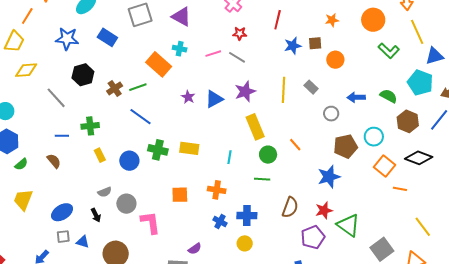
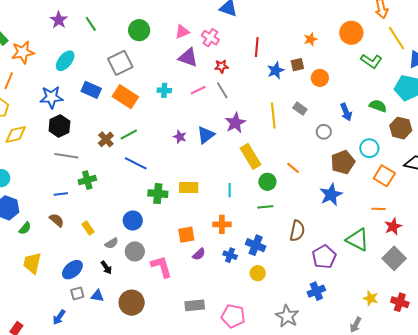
purple triangle: (181, 17) -> (188, 57), moved
gray line: (237, 57) -> (222, 90), turned 36
orange rectangle: (159, 64) -> (125, 97), moved
black hexagon: (83, 75) -> (59, 126), moved
blue arrow: (356, 97) -> (346, 112), turned -102
gray line: (56, 98) -> (66, 156), moved, turned -30
yellow rectangle: (100, 155) -> (88, 228), moved
blue circle: (129, 161) -> (133, 221), moved
orange line: (400, 189) -> (378, 209), moved
red star: (324, 210) -> (393, 226), moved
blue cross: (247, 216) -> (256, 245), turned 30
purple semicircle: (195, 249) -> (199, 254), moved

